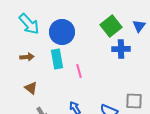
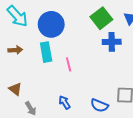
brown triangle: (31, 88) -> (15, 89), moved

